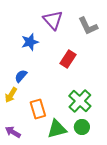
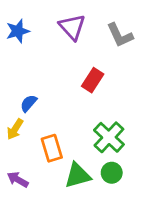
blue star: (30, 42) -> (18, 31), moved

